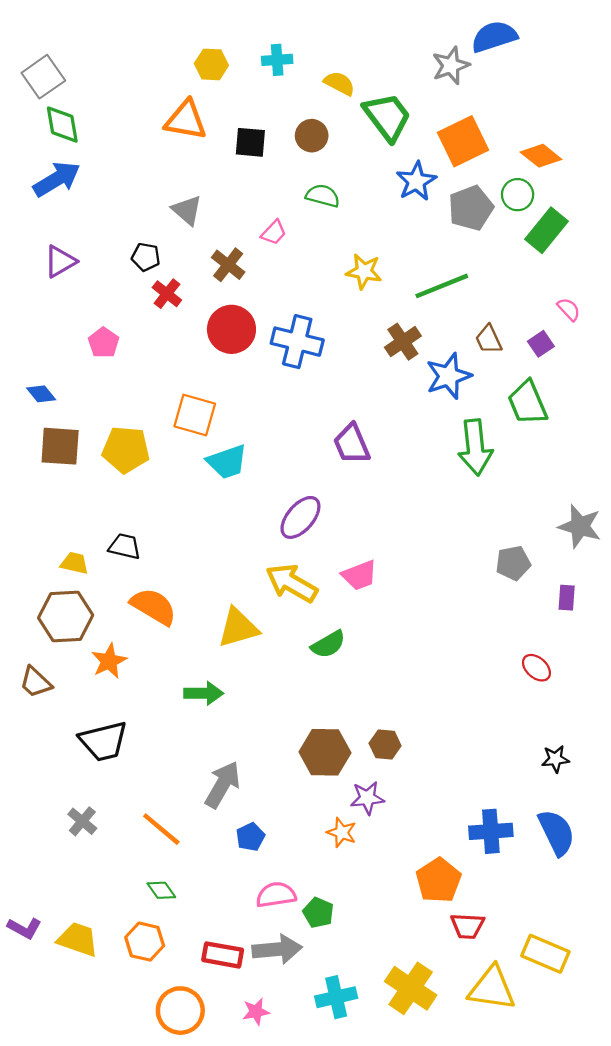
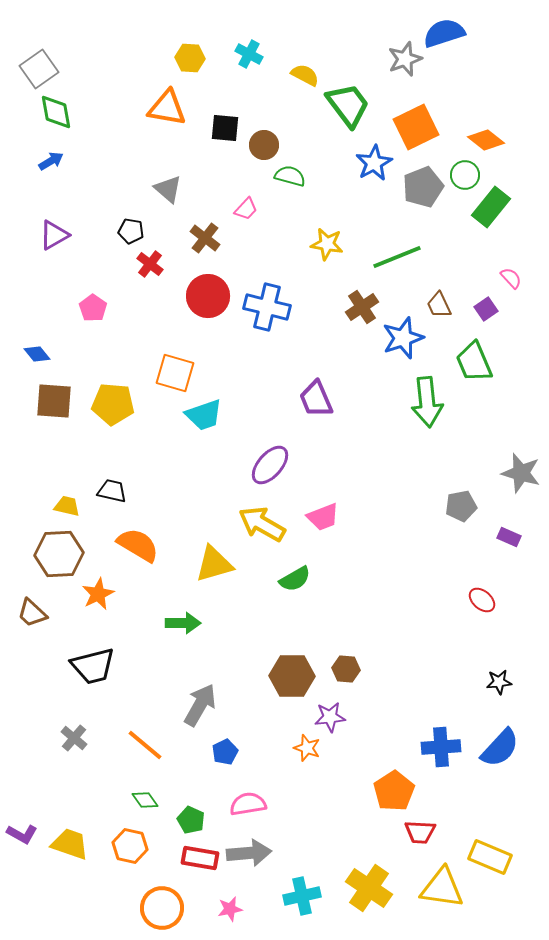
cyan cross: (277, 60) -> (249, 54), turned 32
brown circle: (312, 136) -> (264, 145), moved
blue arrow: (57, 179) -> (51, 161), size x0.6
purple rectangle: (567, 598) -> (509, 537), turned -70
blue semicircle: (557, 832) -> (500, 748), turned 69
green pentagon: (318, 913) -> (191, 820), moved

